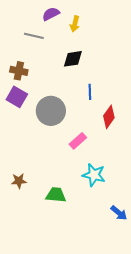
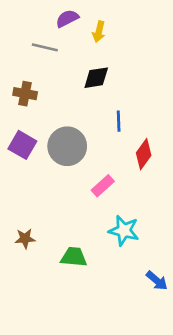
purple square: (17, 97) -> (22, 145), moved

